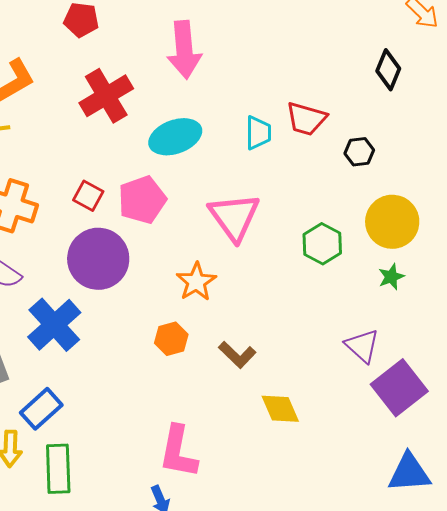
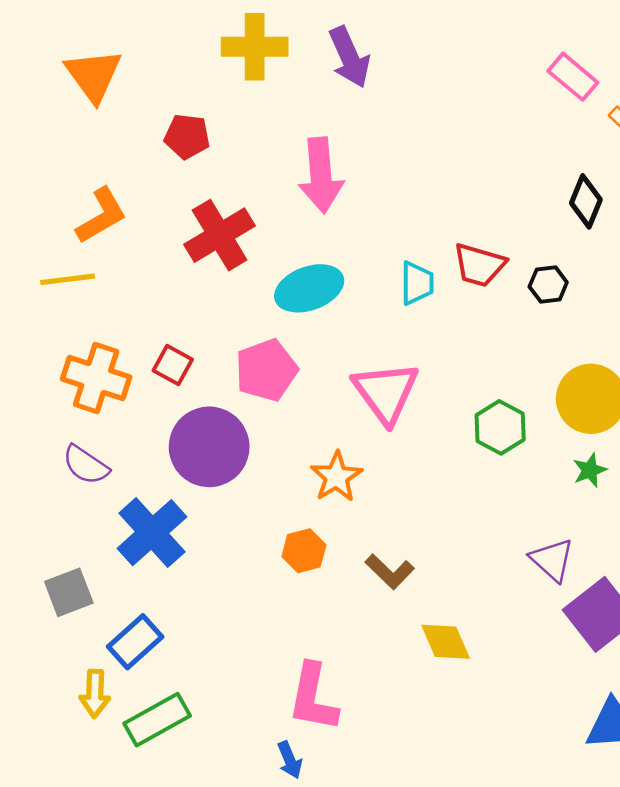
black hexagon: (359, 152) -> (548, 284), moved
red square: (88, 196) -> (173, 365), moved
green rectangle: (58, 469) -> (157, 720), turned 63

